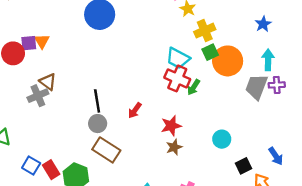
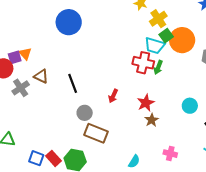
cyan trapezoid: (178, 58) -> (155, 46), moved
brown triangle: (48, 82) -> (41, 76), moved
gray cross: (38, 96) -> (21, 88), moved
black line: (97, 101) -> (73, 83), moved

